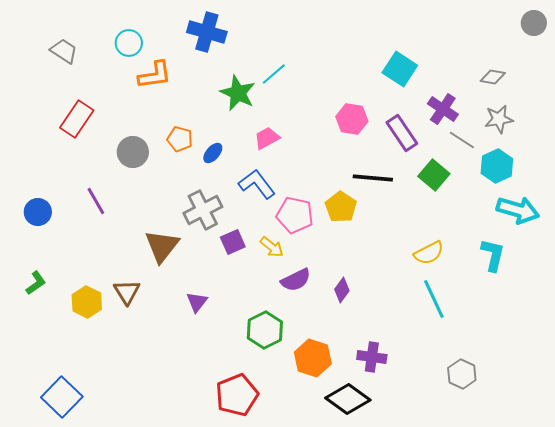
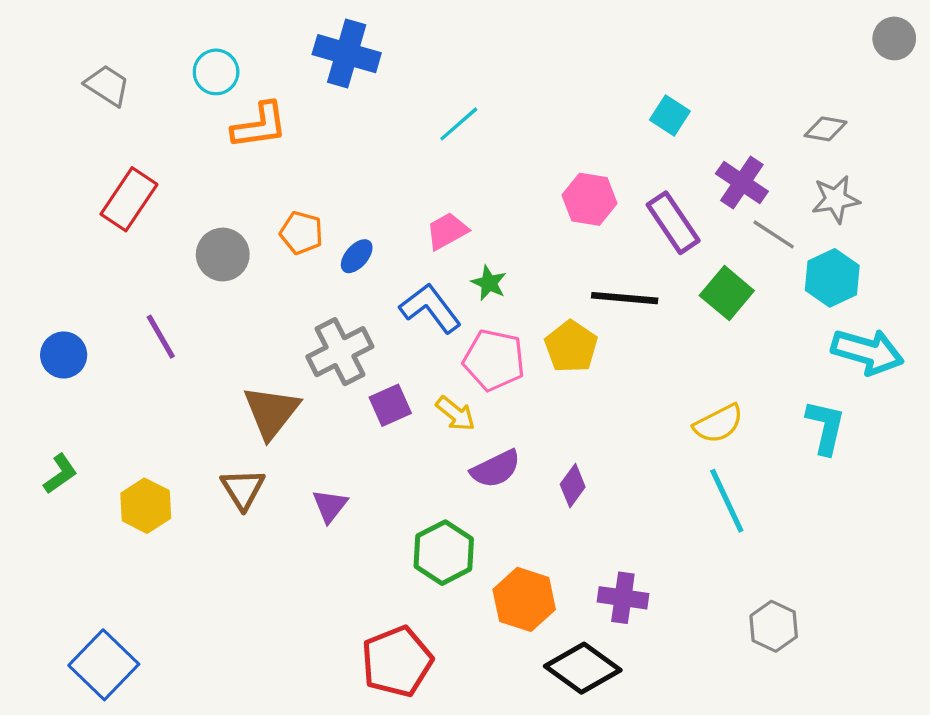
cyan square: (400, 69) -> (670, 116), size x0.7
green star: (238, 93) -> (489, 283), moved, size x0.6
brown triangle: (127, 292) -> (243, 489), moved

